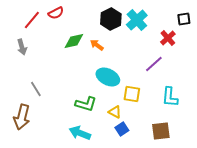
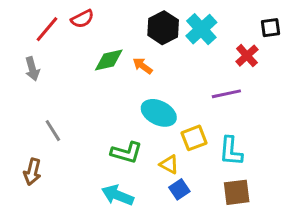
purple line: (154, 64) -> (226, 94), turned 30
yellow square: (132, 94) -> (194, 138), turned -30
cyan L-shape: (170, 97) -> (231, 151), moved
brown arrow: (22, 117) -> (32, 172), size x0.7

